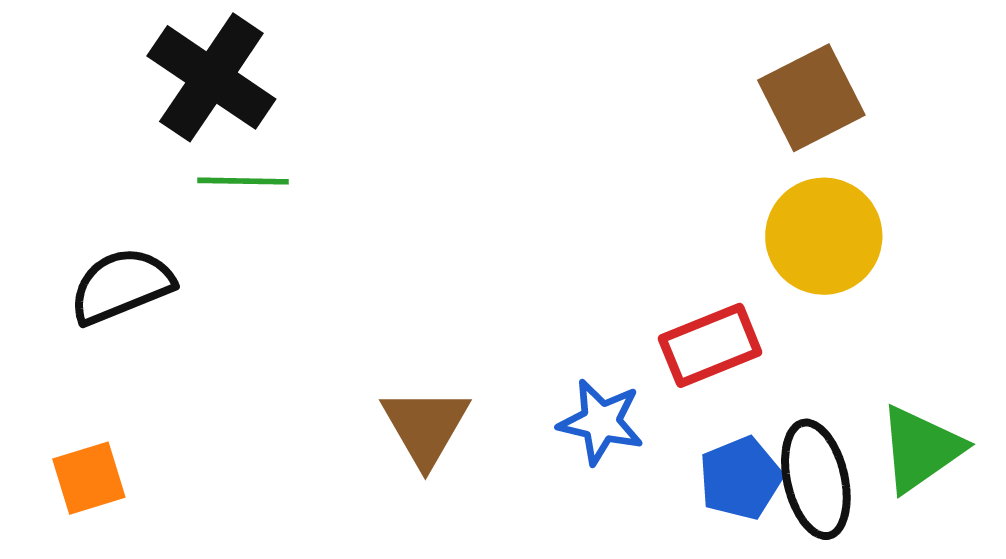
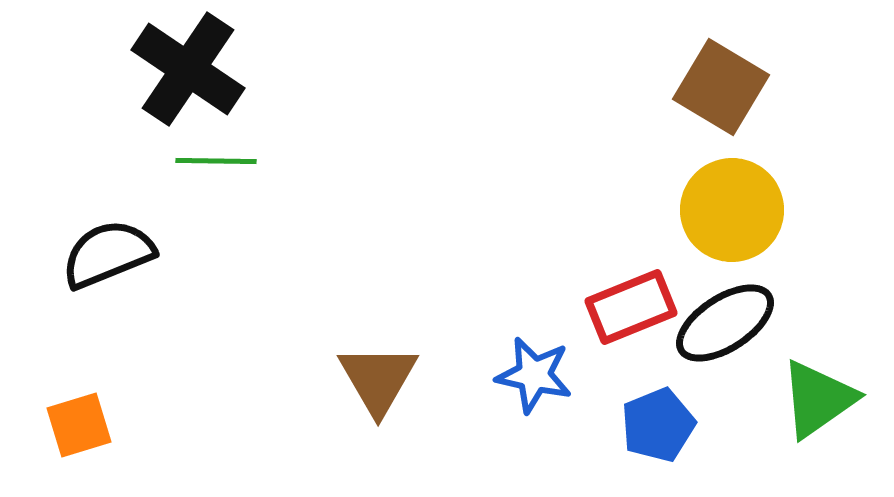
brown square: (811, 98) -> (721, 87), turned -32
black ellipse: (816, 479) -> (725, 323), moved, turned 70

